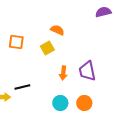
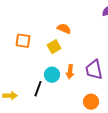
black line: (22, 87) -> (38, 89), moved, turned -56
cyan circle: (60, 103) -> (52, 75), moved

